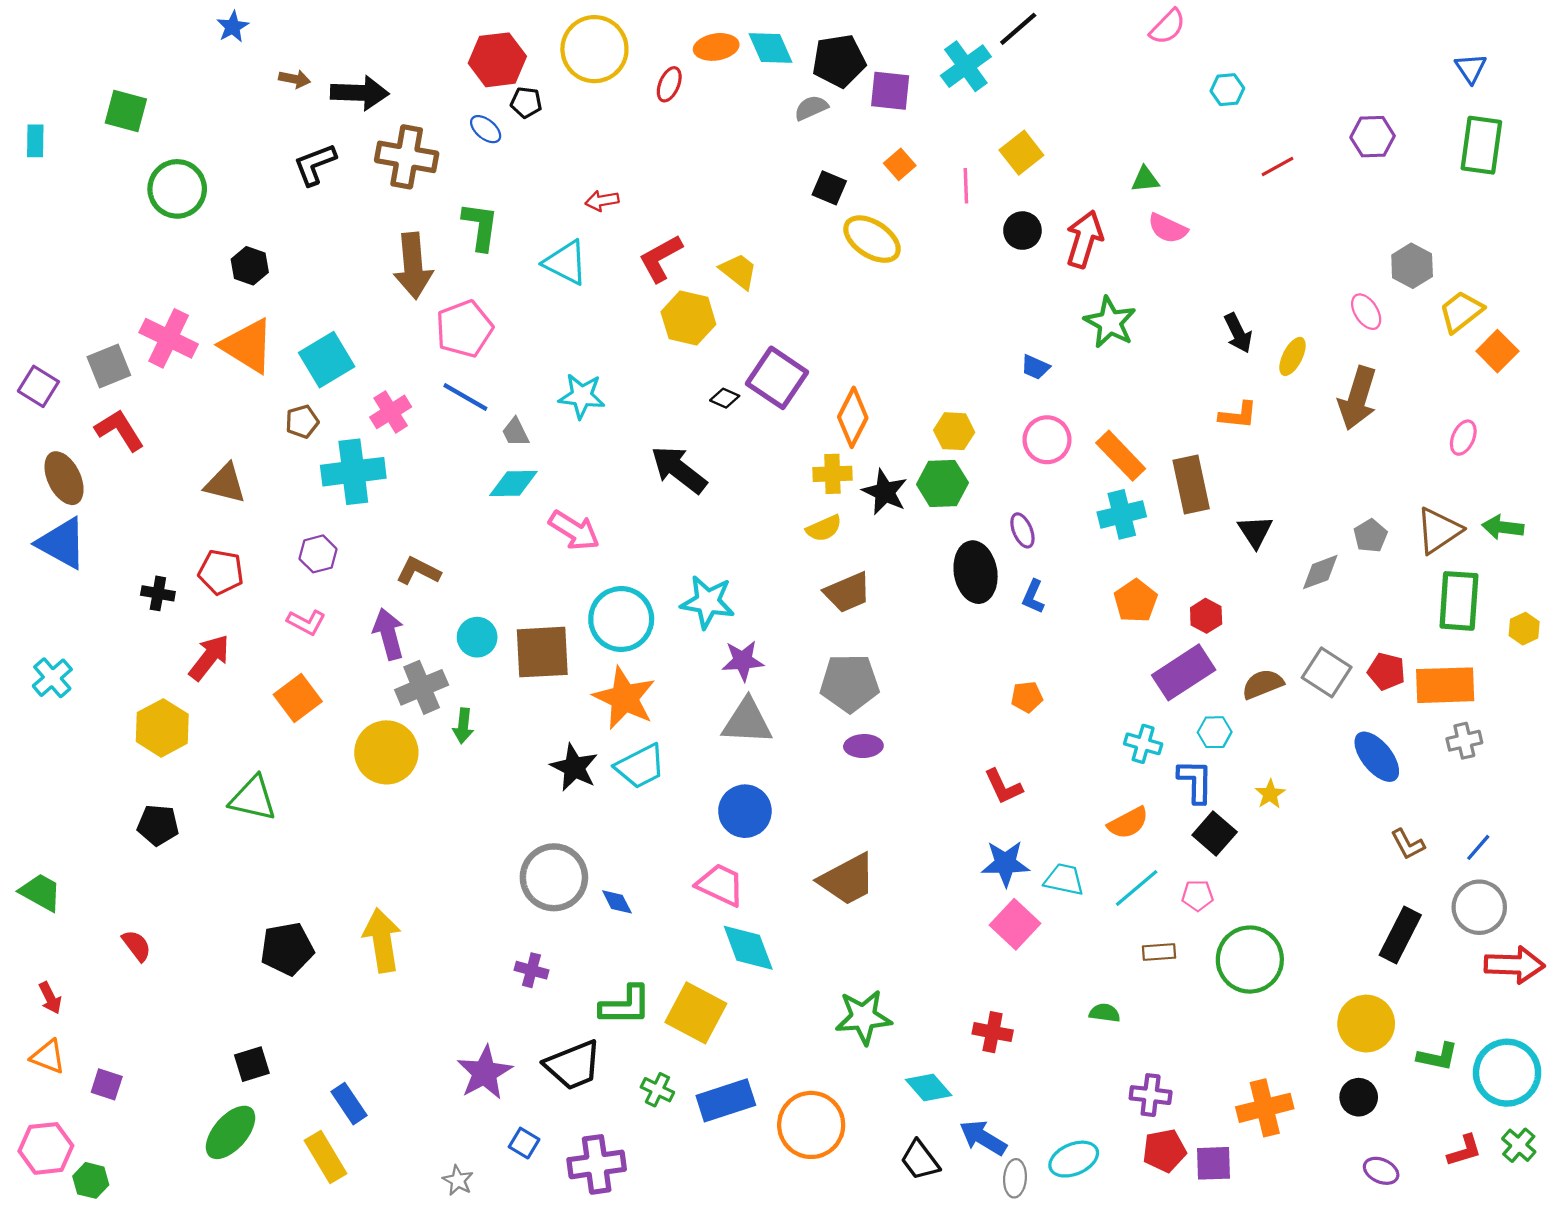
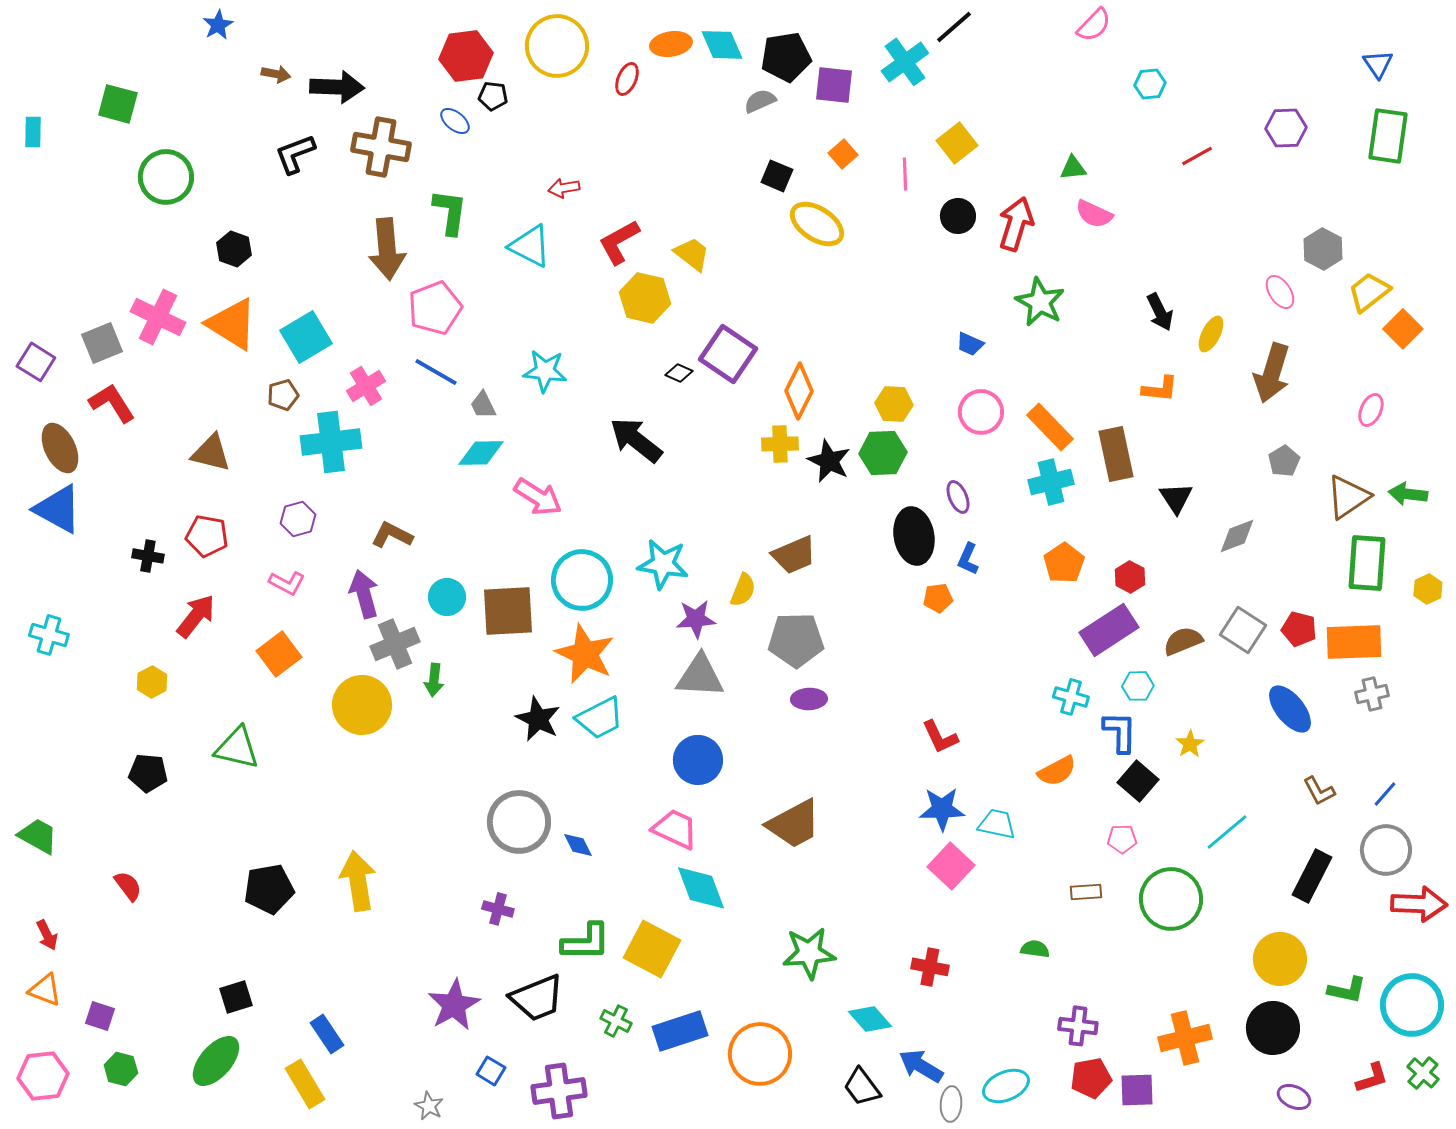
yellow semicircle: (824, 528) -> (743, 590), moved, turned -44
gray pentagon: (1370, 536) -> (1284, 461), moved
cyan cross: (52, 678) -> (49, 635), turned -33
orange pentagon: (1027, 697) -> (938, 598), moved
yellow hexagon: (162, 728) -> (152, 682), size x0.6
cyan line: (1137, 888) -> (1227, 832), moved
black circle: (1359, 1097) -> (1273, 1028), size x1.5
green hexagon: (91, 1180) -> (121, 1069), moved

